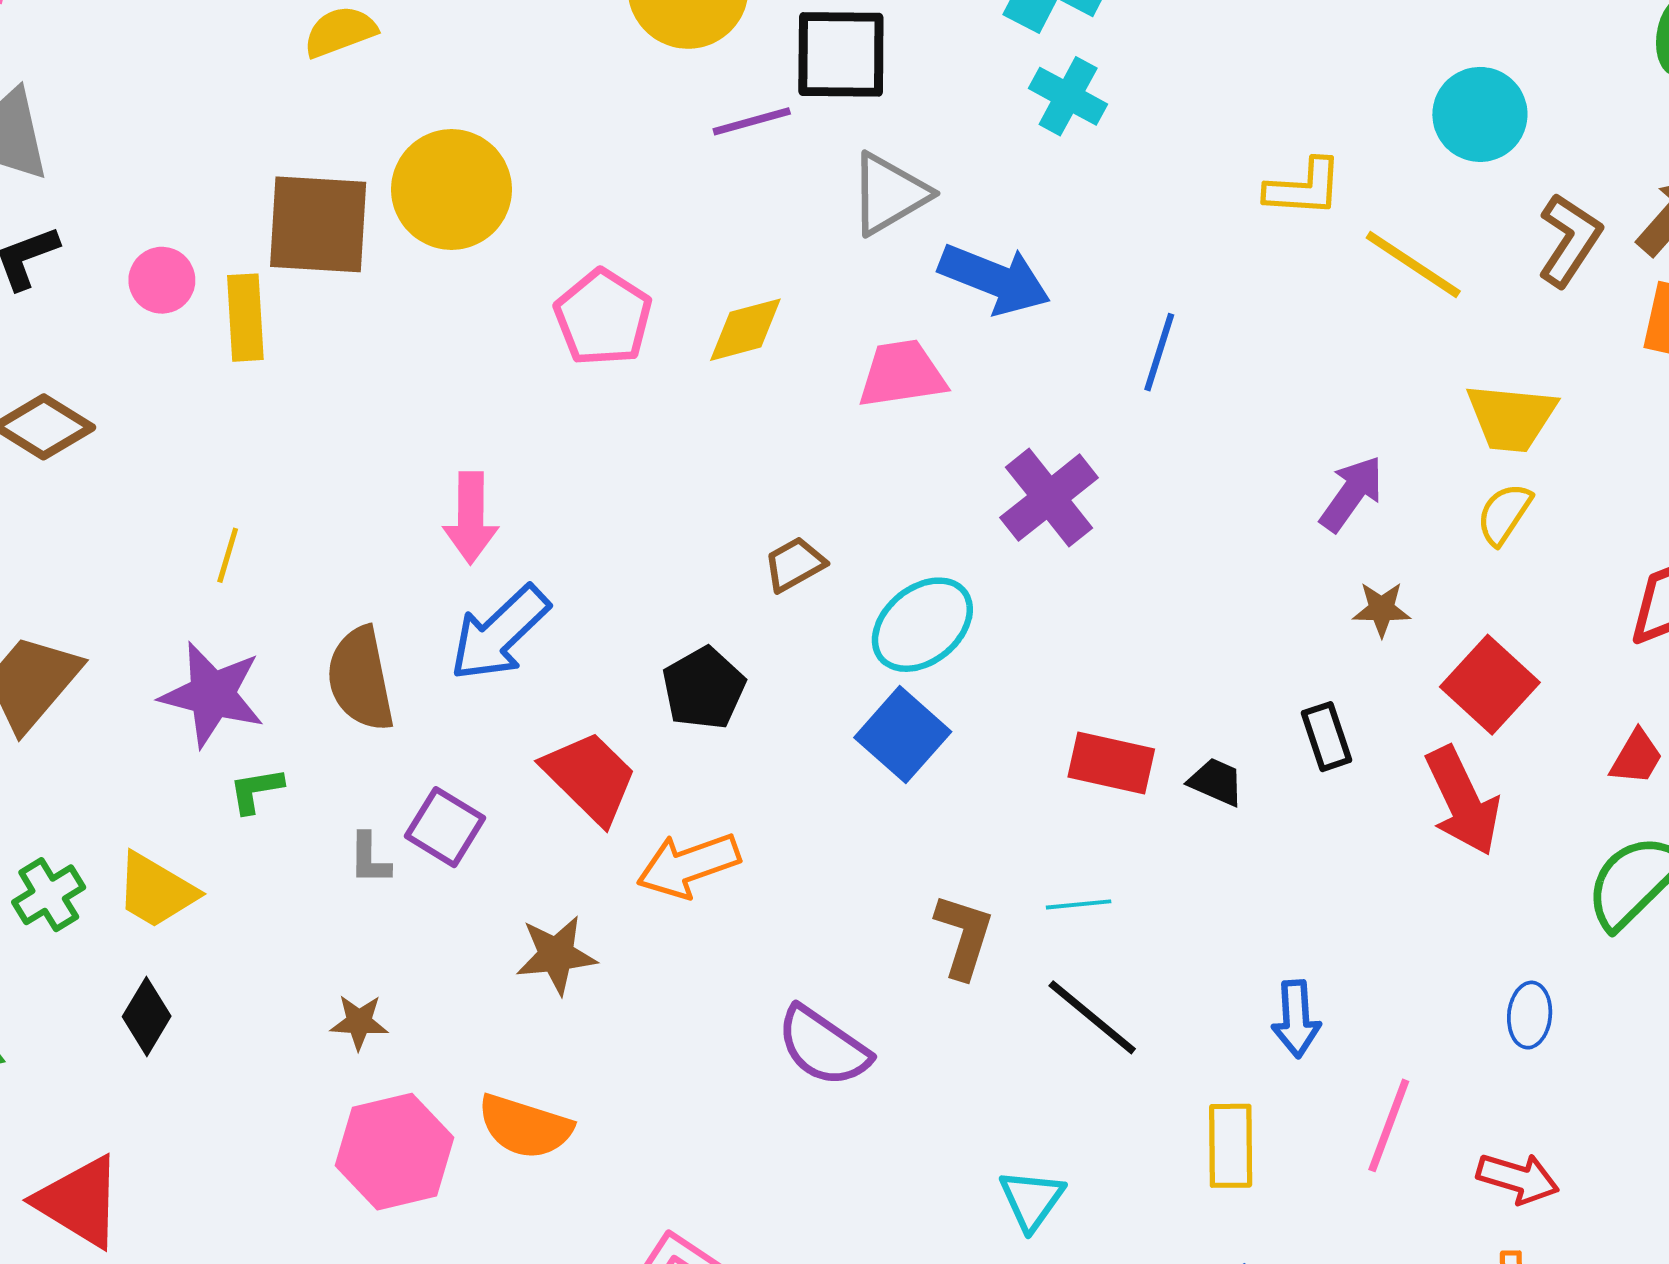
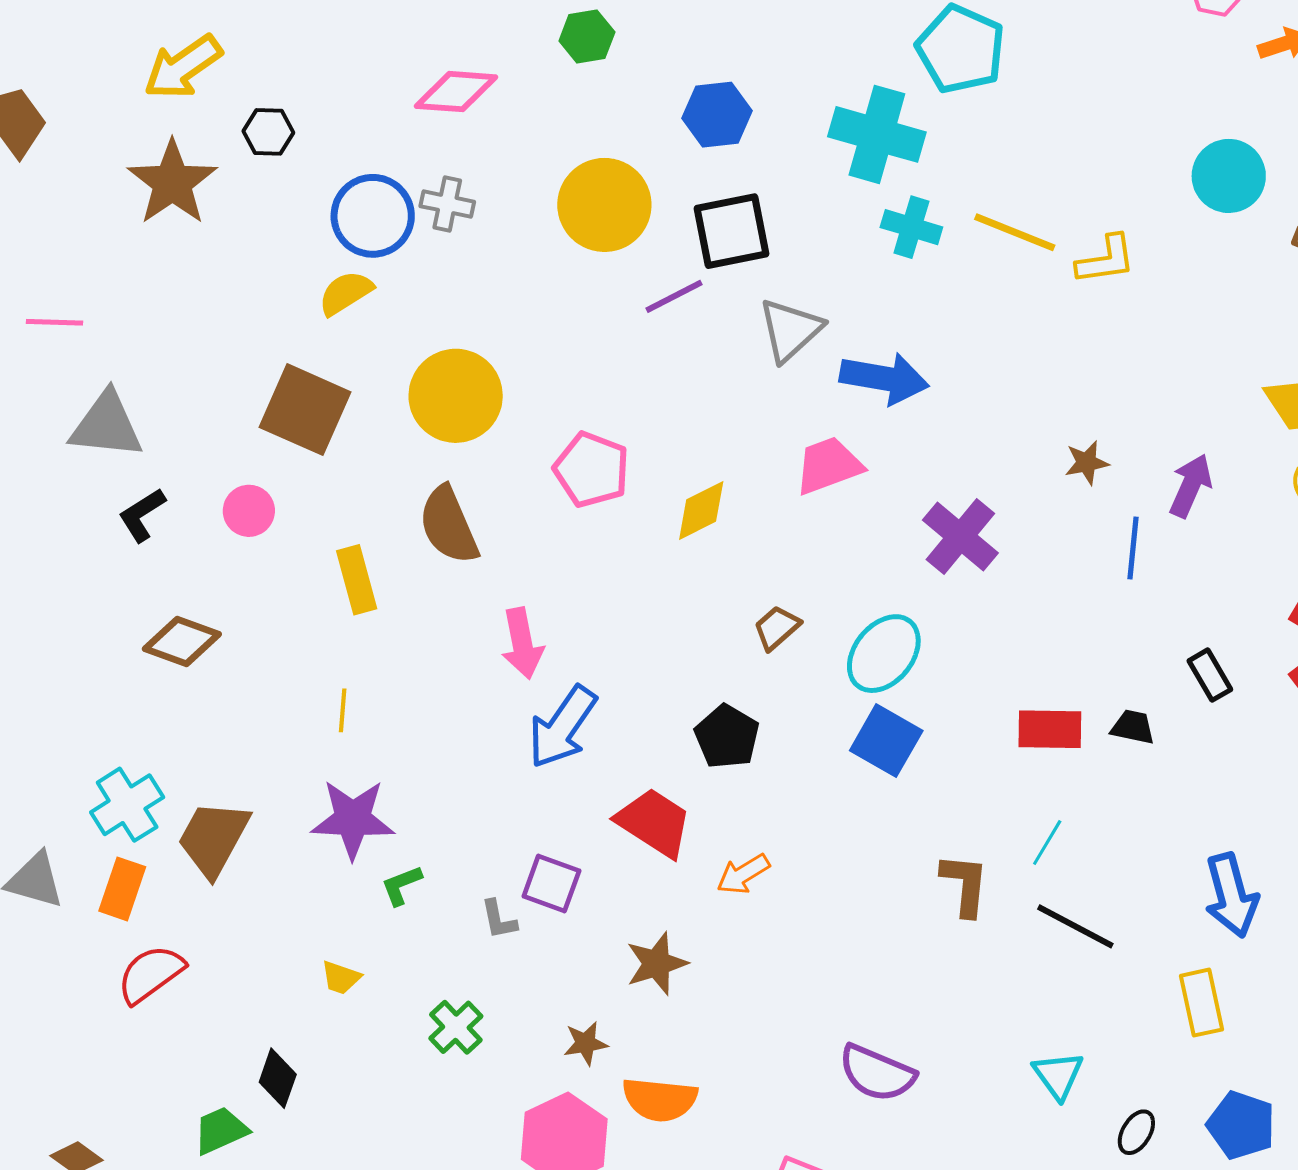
brown square: (318, 224) -> (305, 410), moved, turned 32
yellow line: (1413, 265) -> (1015, 232), moved
yellow rectangle: (245, 318) -> (357, 580), moved
yellow diamond: (745, 330) -> (701, 510), moved
blue line: (1159, 352) -> (1133, 548), moved
brown star: (1382, 609) -> (1087, 463), moved
brown semicircle: (361, 679) -> (449, 525), moved
orange arrow: (688, 865) -> (743, 874), size x0.7
yellow trapezoid: (156, 891) -> (341, 978), size x0.6
green cross: (49, 895) -> (456, 1027), moved
cyan line: (1079, 904) -> (1047, 842), turned -42
black diamond: (147, 1016) -> (278, 1078), moved
blue arrow: (1296, 1019) -> (1231, 895), size x1.4
brown star: (359, 1022) -> (586, 1043), moved
purple semicircle: (823, 1046) -> (877, 1073), moved

